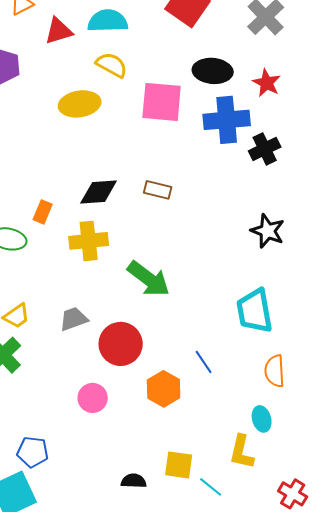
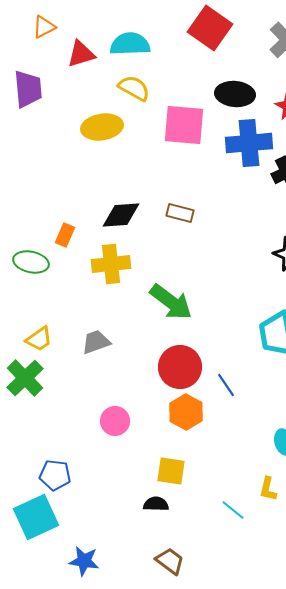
red circle: (121, 344) -> (180, 367), moved
yellow L-shape: (242, 452) -> (268, 489), moved, size x0.7
yellow square: (179, 465) -> (171, 471), moved

